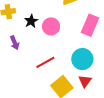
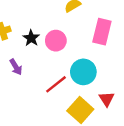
cyan circle: (82, 59) -> (83, 72), moved

